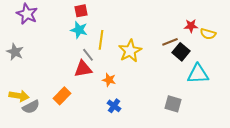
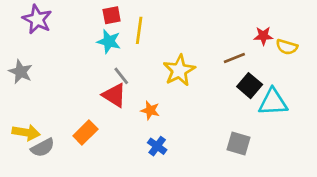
yellow line: (101, 40) -> (139, 30), moved
black square: (181, 52) -> (250, 86), moved
red triangle: (83, 69) -> (114, 95), turned 42

